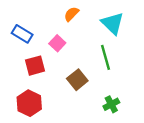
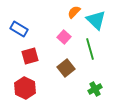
orange semicircle: (71, 14) -> (74, 12), moved
pink square: (57, 43) -> (64, 37), moved

